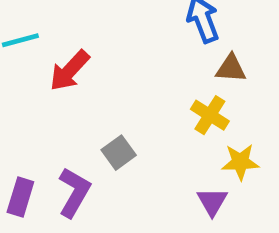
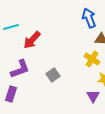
purple L-shape: (74, 192) -> (20, 69), moved, turned 40

